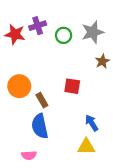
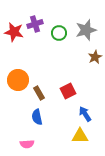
red square: (72, 86) -> (68, 91), moved, turned -35
blue semicircle: (40, 126) -> (37, 117), size x0.7

